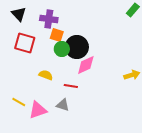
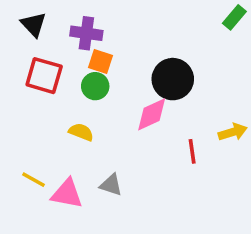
black circle: (77, 47) -> (173, 79), moved
green circle: (62, 49) -> (95, 86), moved
red line: (71, 86) -> (192, 151), moved, turned 72
pink triangle: (38, 110) -> (67, 194), turned 30

